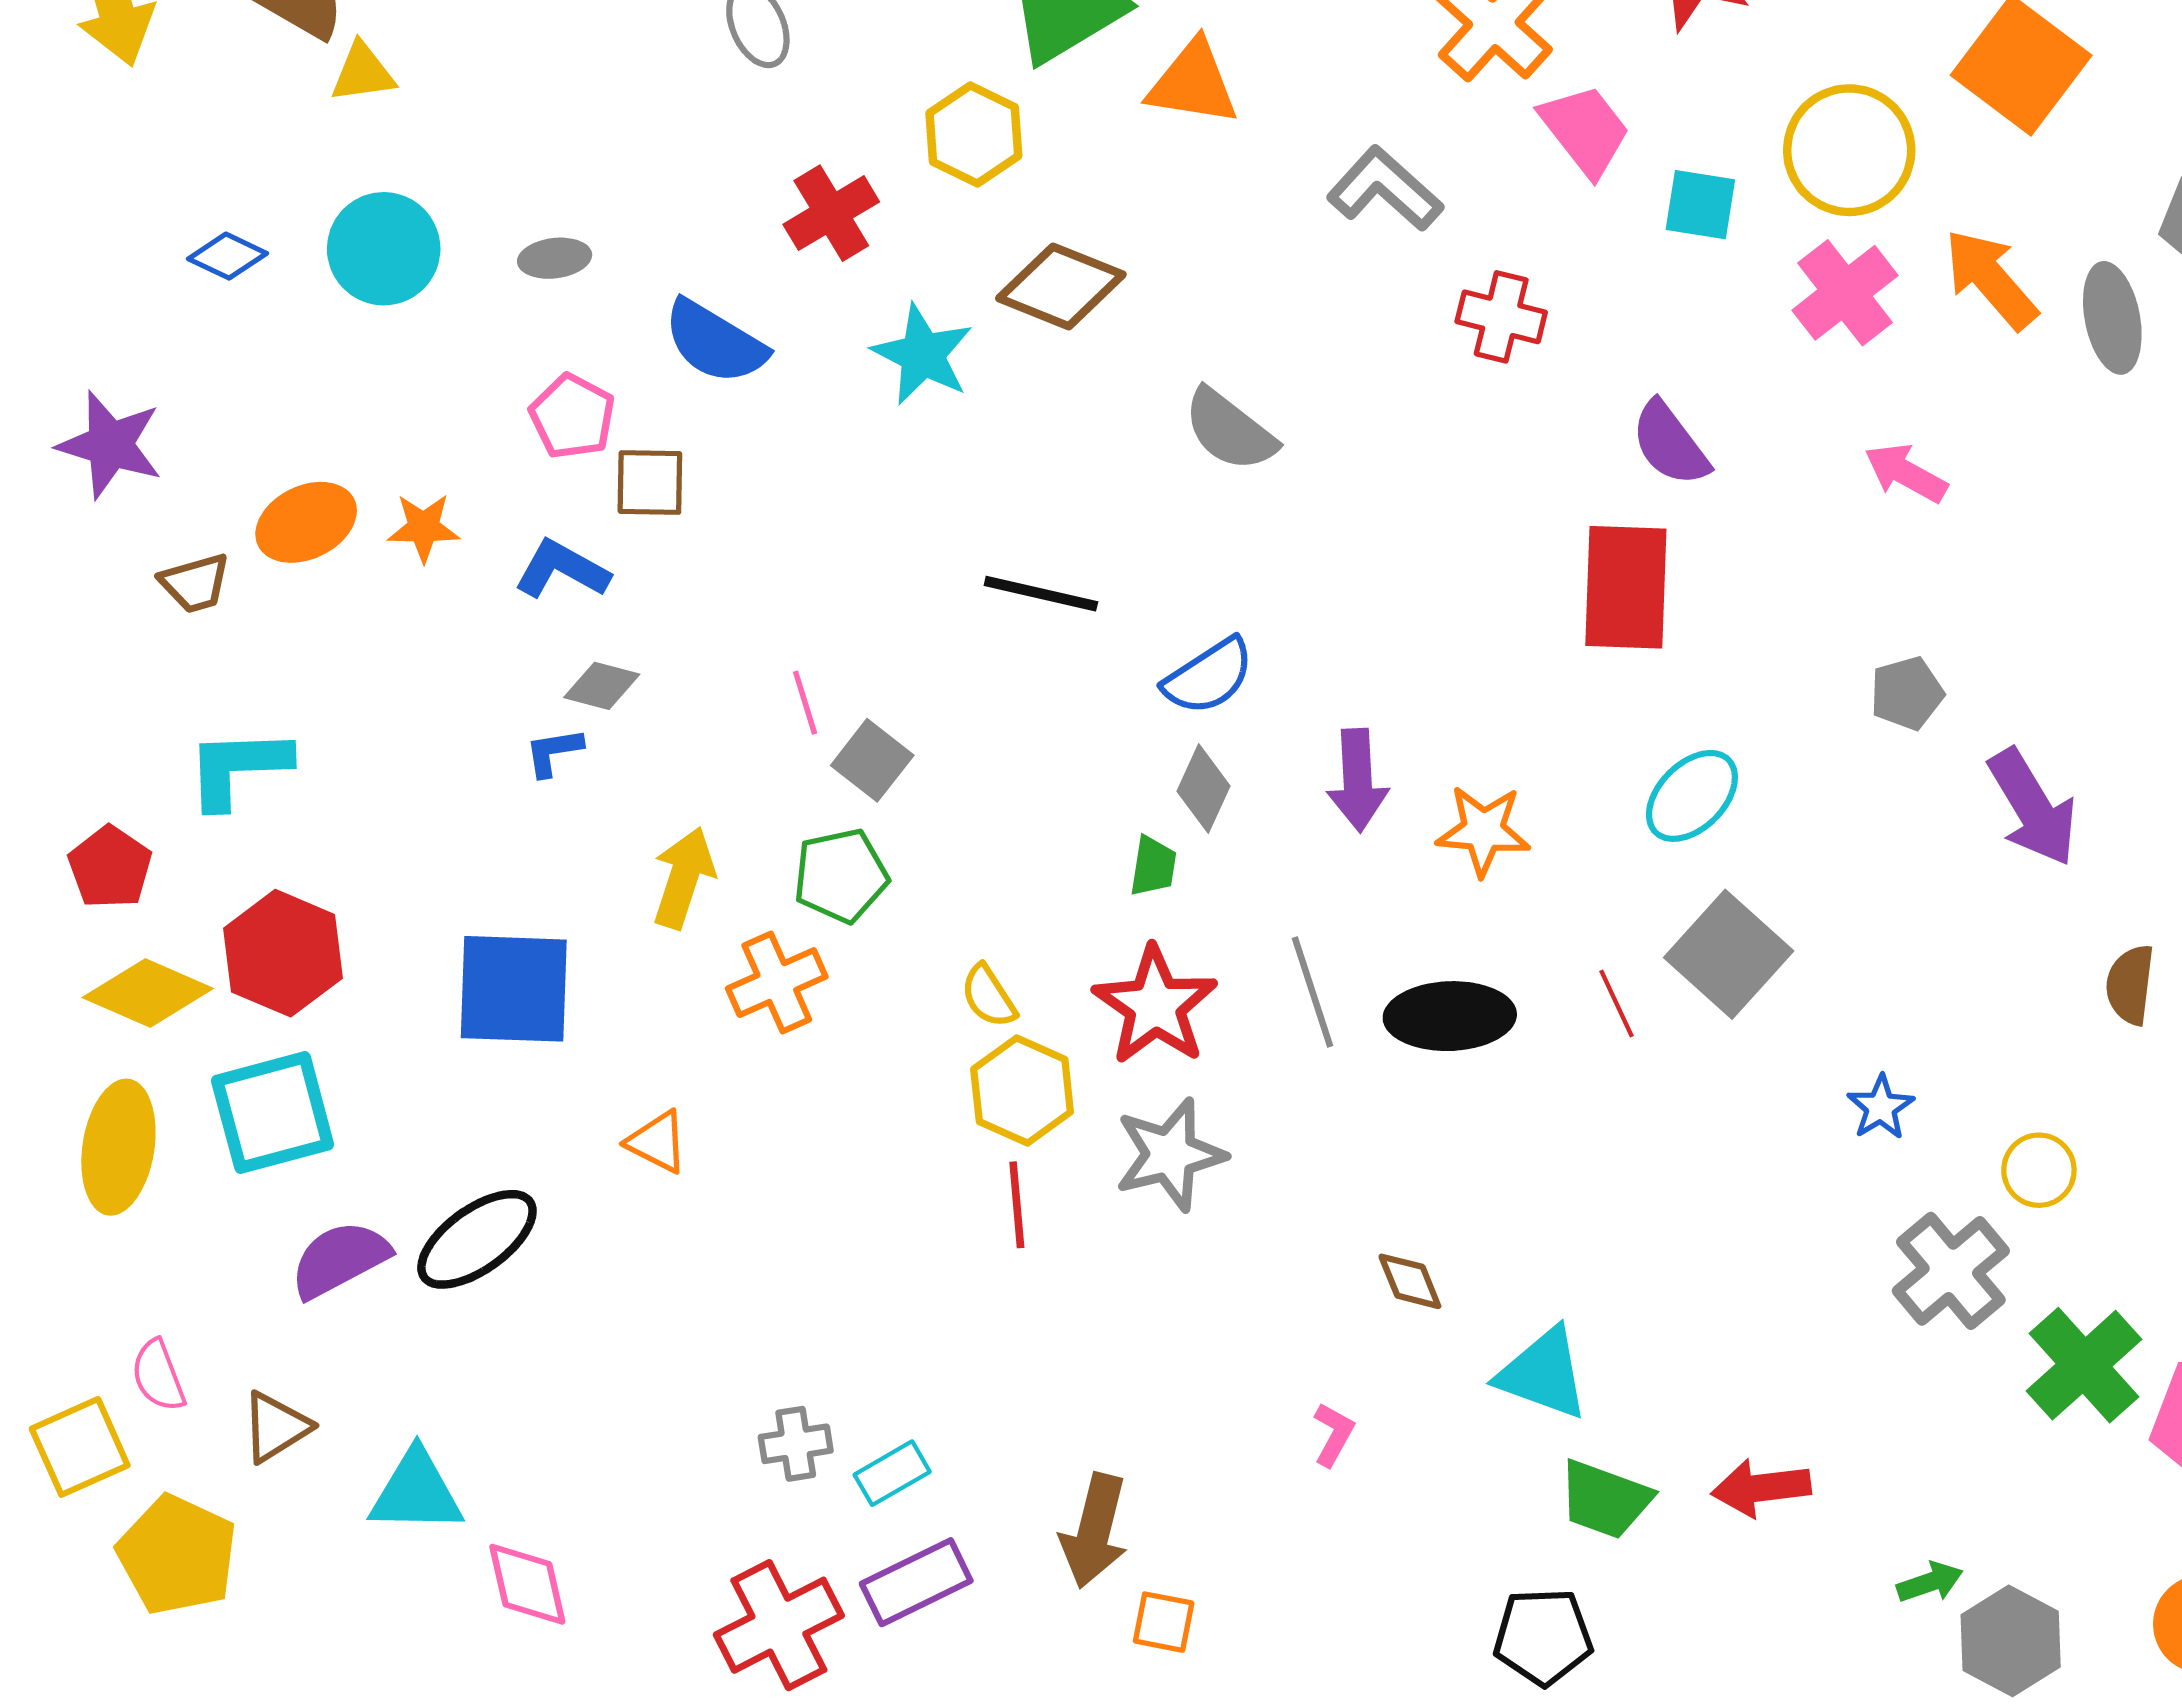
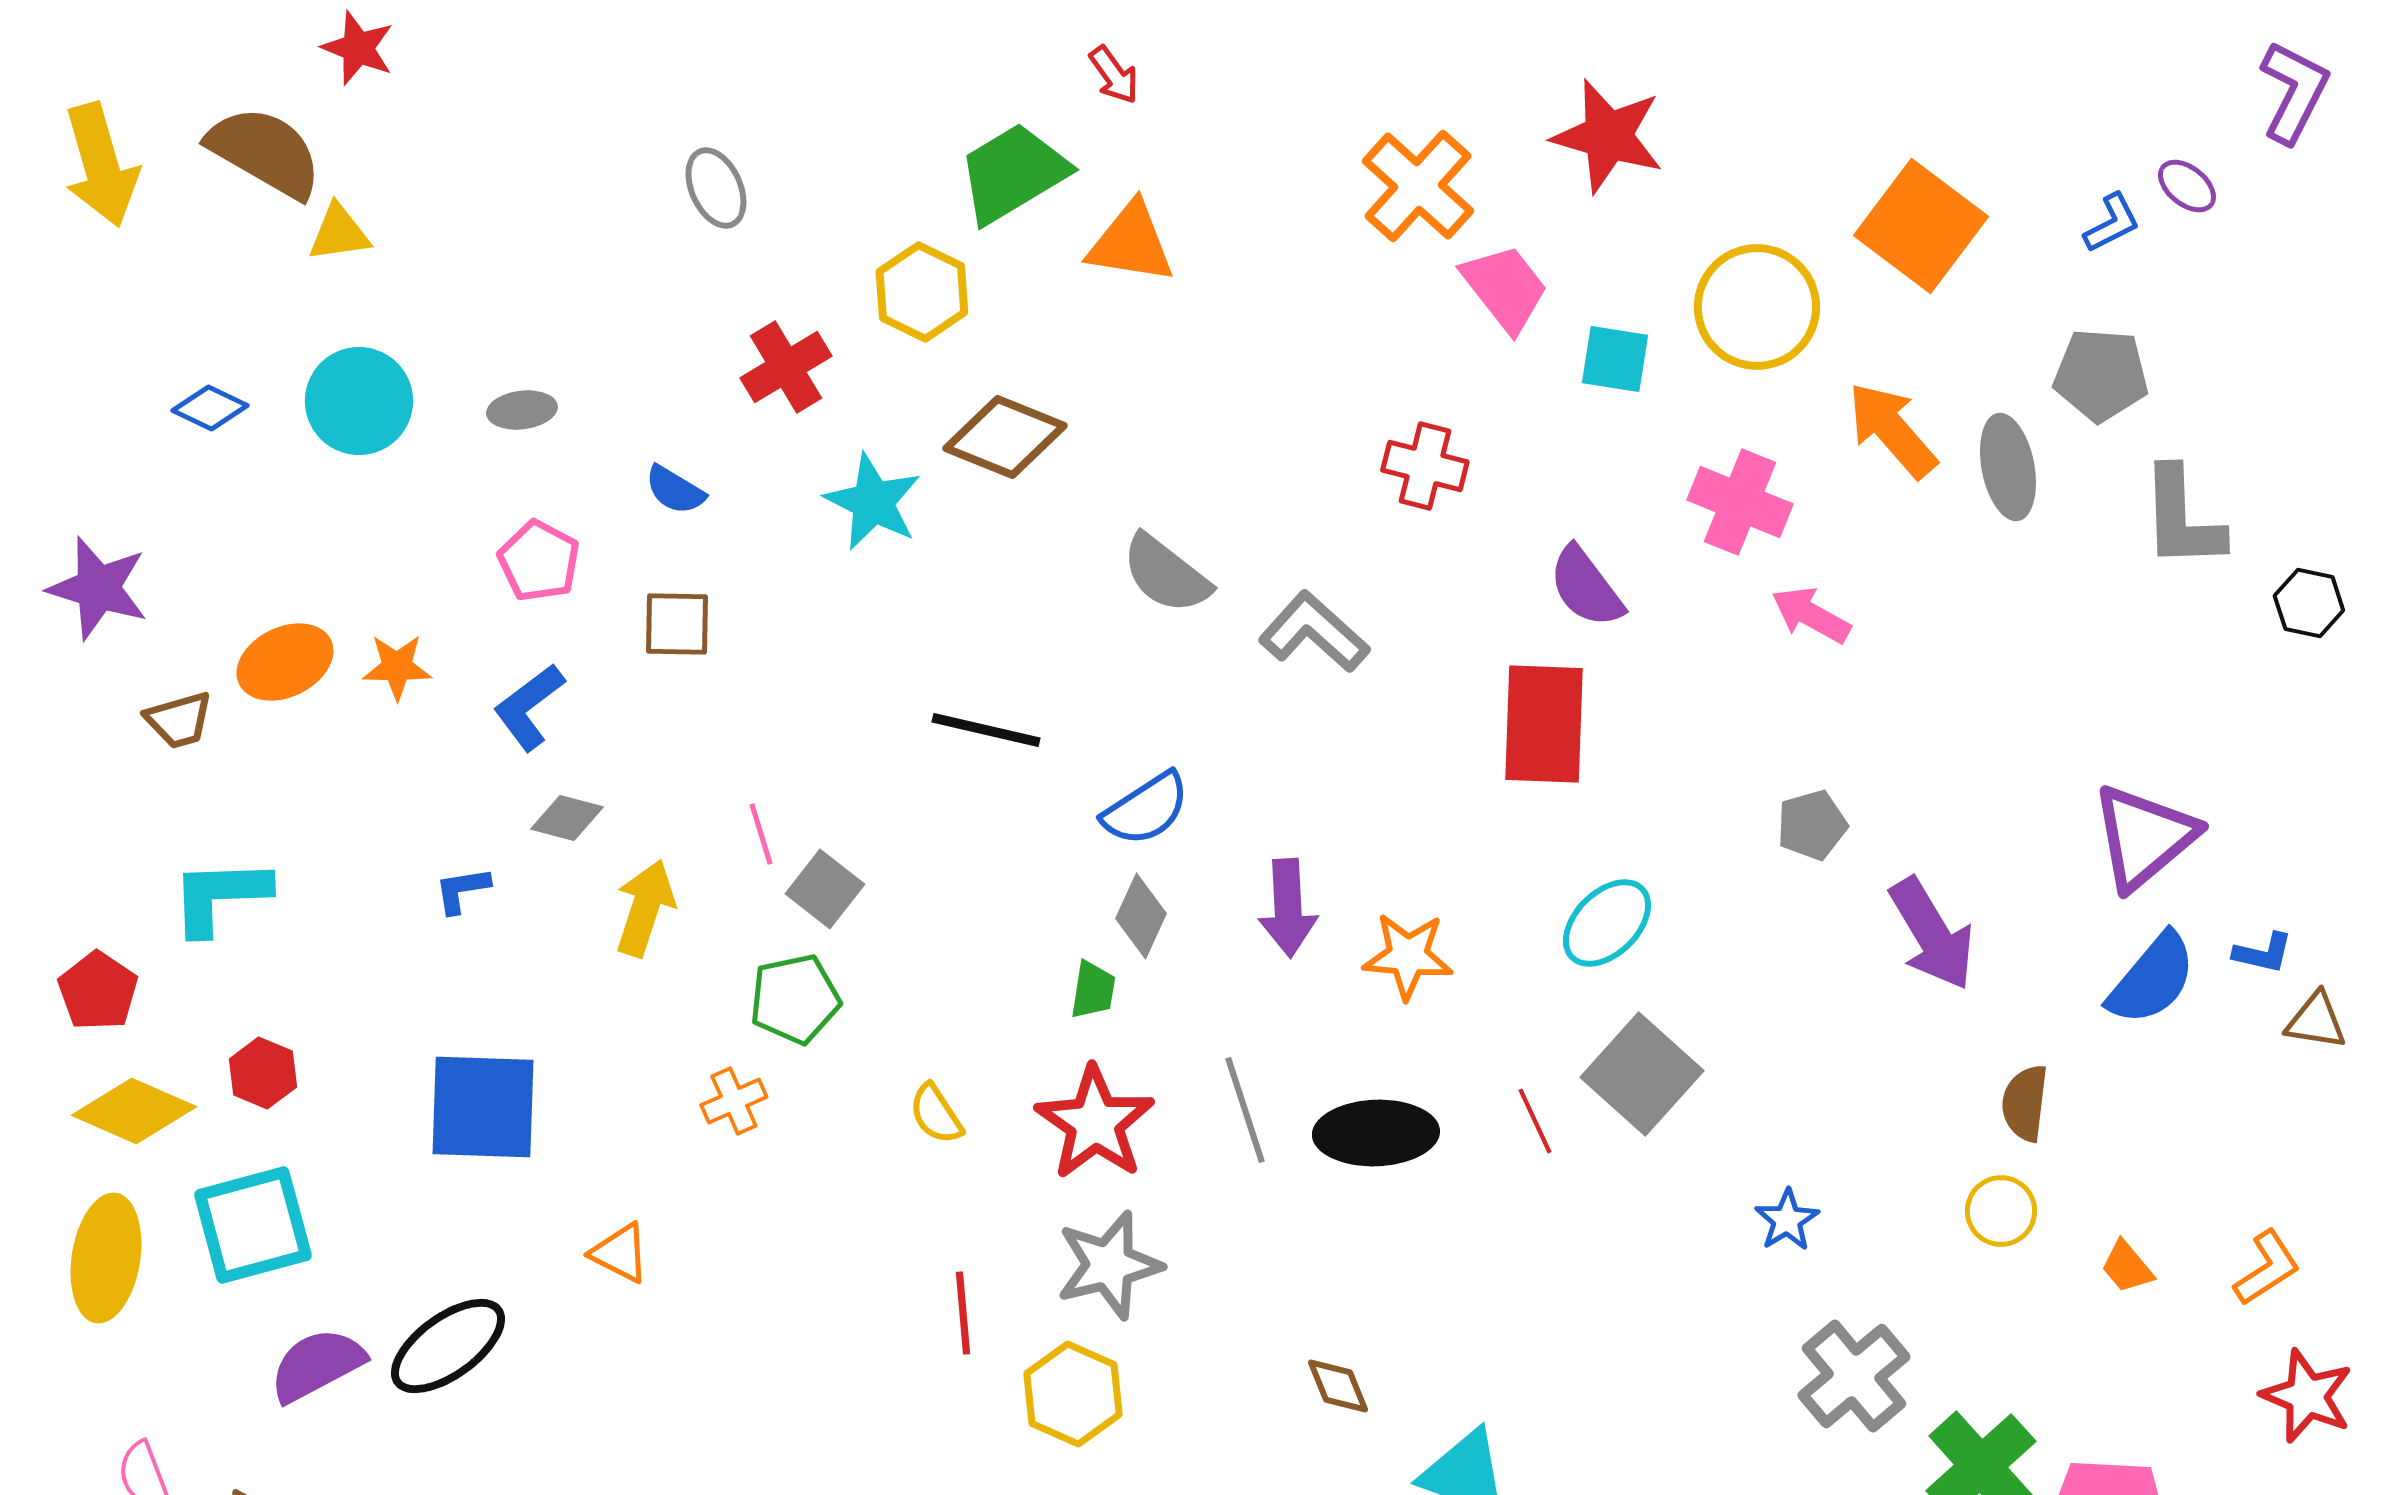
gray L-shape: (1385, 189) -> (1314, 632), moved
pink cross: (1845, 293) -> (1740, 502), moved, turned -30
blue semicircle: (715, 342) -> (675, 490), size x0.6
brown square: (650, 483) -> (677, 624), moved
blue L-shape: (562, 570) -> (529, 707), turned -66
blue L-shape: (554, 752) -> (462, 890), moved
yellow arrow: (683, 878) -> (645, 908), moved
red hexagon: (283, 953) -> (263, 1073), size x0.6
orange cross: (777, 983) -> (734, 1101), size x0.7
yellow hexagon: (1022, 1091) -> (1073, 1394), moved
yellow circle: (2039, 1170) -> (2001, 1211), moved

